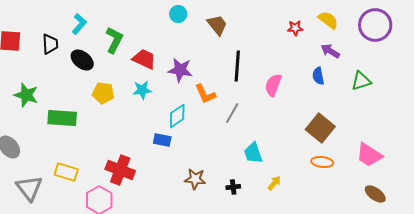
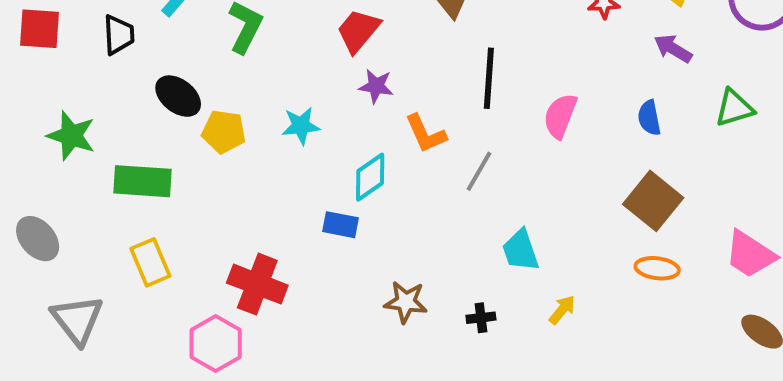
red trapezoid: (144, 59) -> (358, 31), moved, turned -75
black ellipse: (82, 60) -> (178, 96), moved
purple star: (180, 70) -> (376, 86), size x0.7
blue semicircle: (318, 76) -> (649, 118), moved
yellow rectangle: (66, 172) -> (150, 262), moved, turned 50

